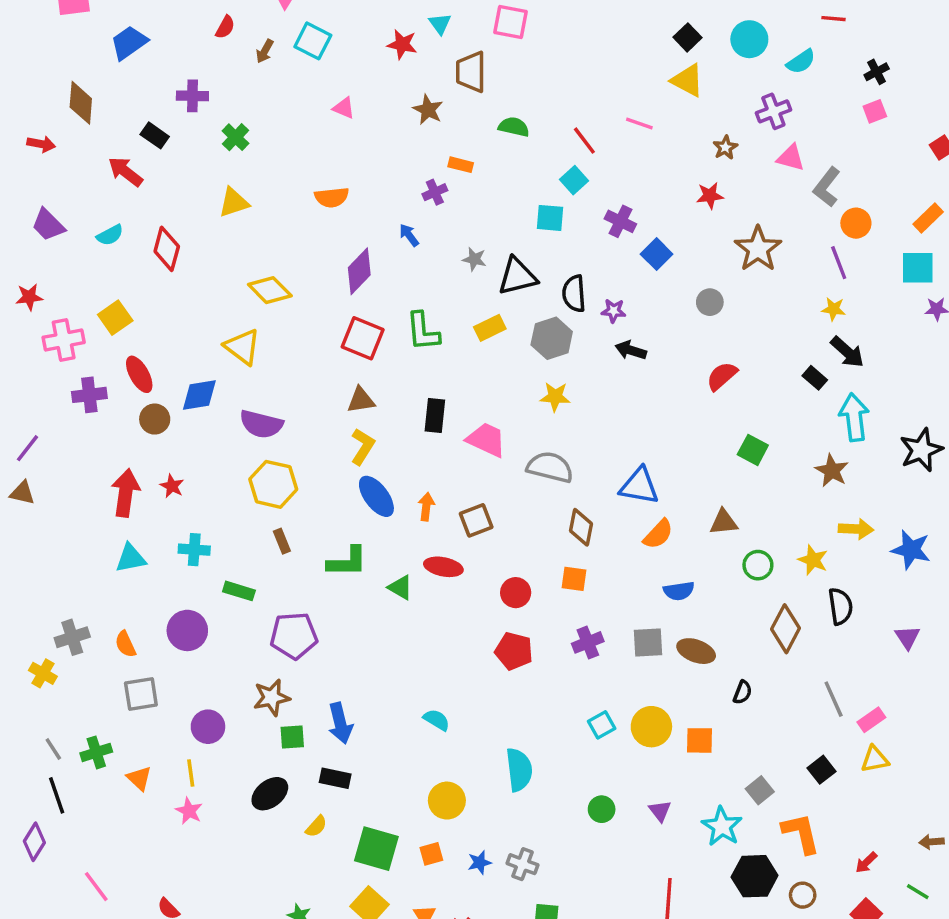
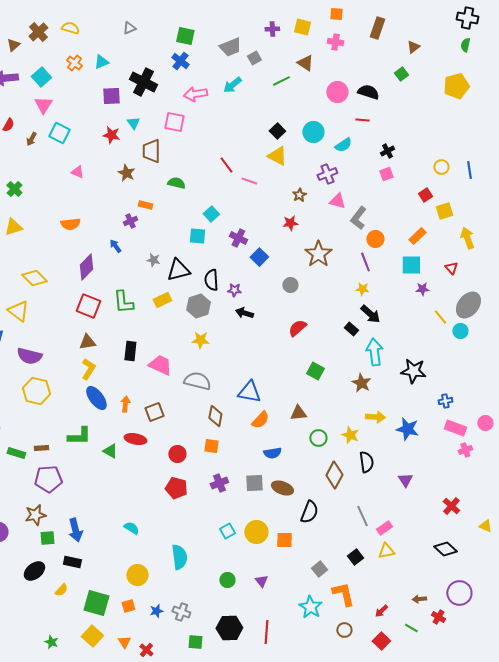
red line: (584, 141) -> (226, 165), moved
black star: (921, 450) -> (413, 371), turned 30
brown rectangle: (282, 541) -> (41, 448), moved, turned -72
black semicircle: (742, 692) -> (309, 512), size x1.6
cyan star: (722, 826) -> (310, 607), moved
black hexagon: (755, 876) -> (229, 628), moved

